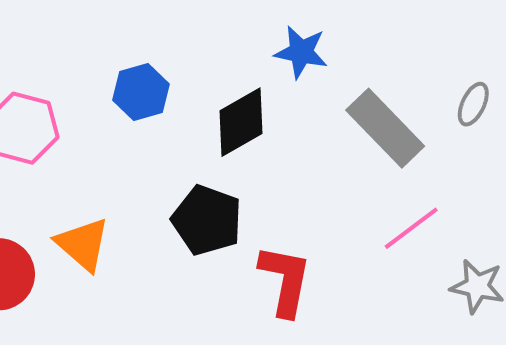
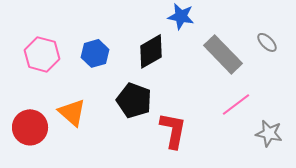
blue hexagon: (141, 92) -> (95, 53), moved
gray ellipse: (473, 104) -> (267, 42), turned -70

